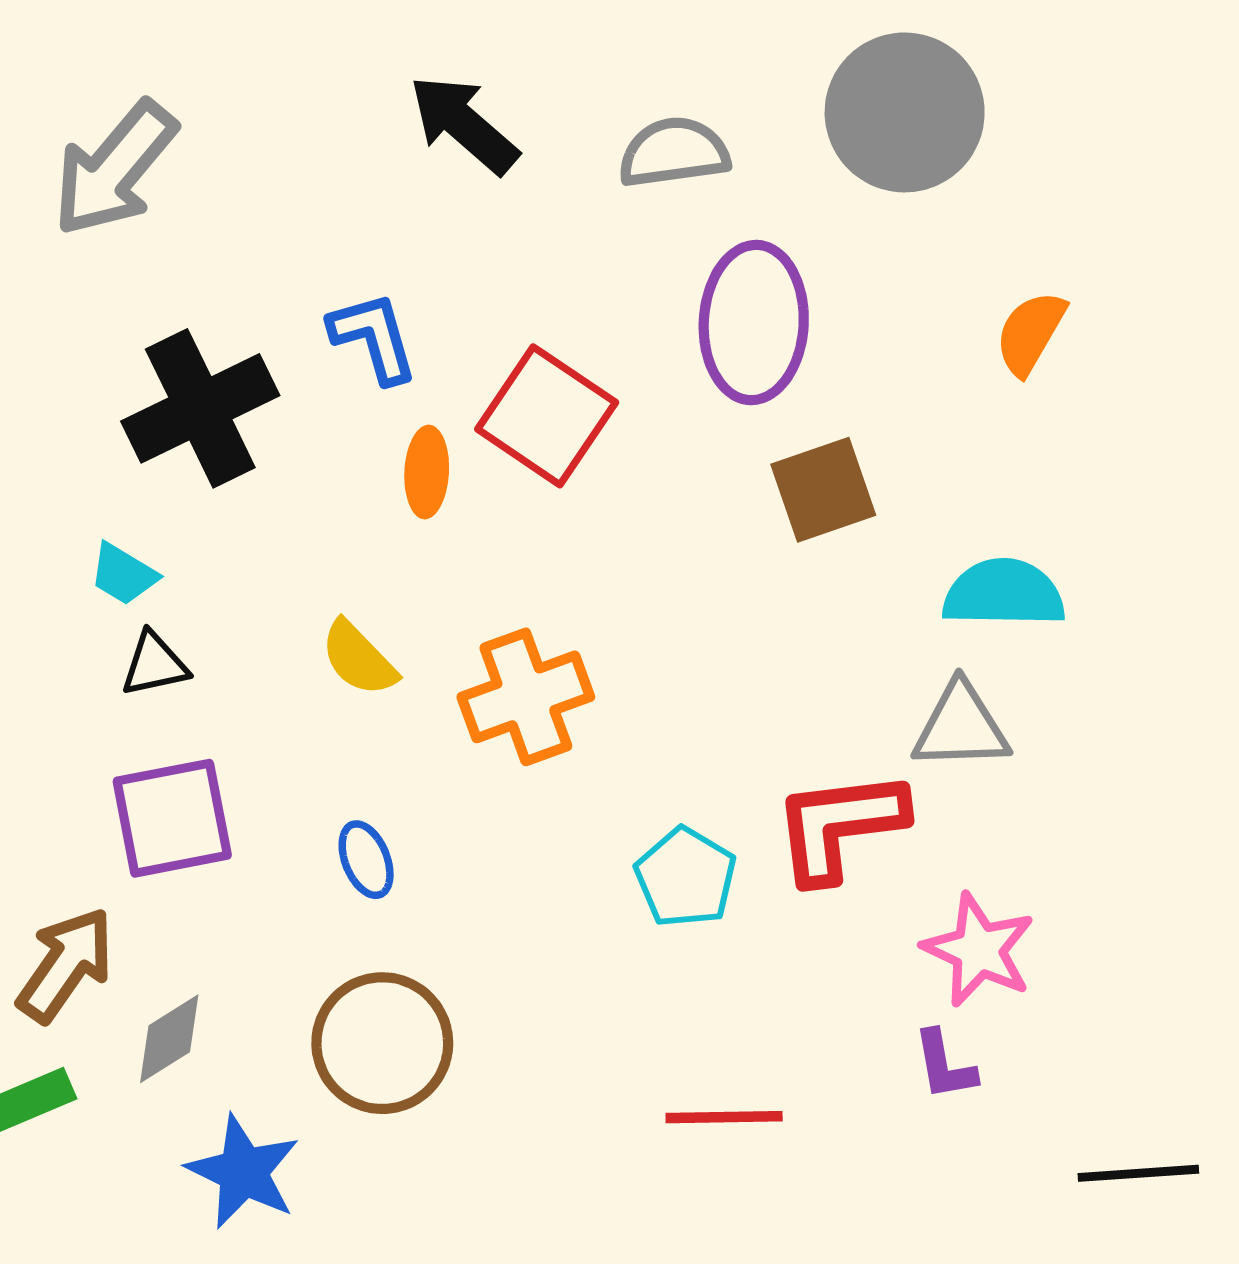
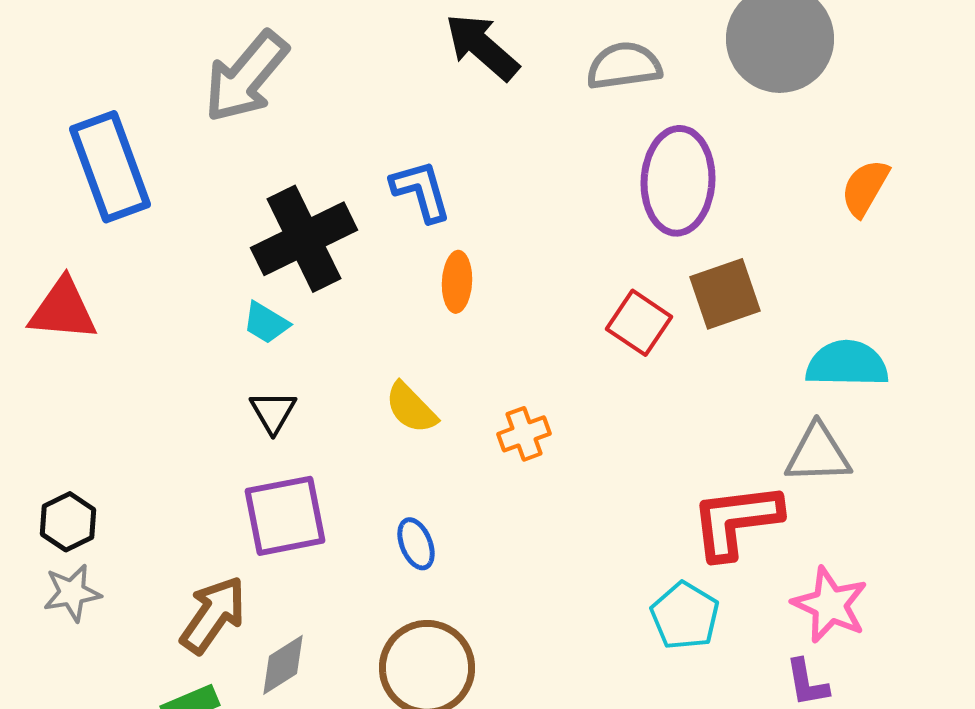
red square: (547, 416) -> (639, 323), moved, size x0.7
cyan trapezoid: (123, 574) -> (266, 323), moved
black triangle: (154, 664) -> (273, 412), turned -48
orange cross: (526, 697) -> (524, 434), size x0.6
cyan pentagon: (686, 877) -> (685, 616), moved

